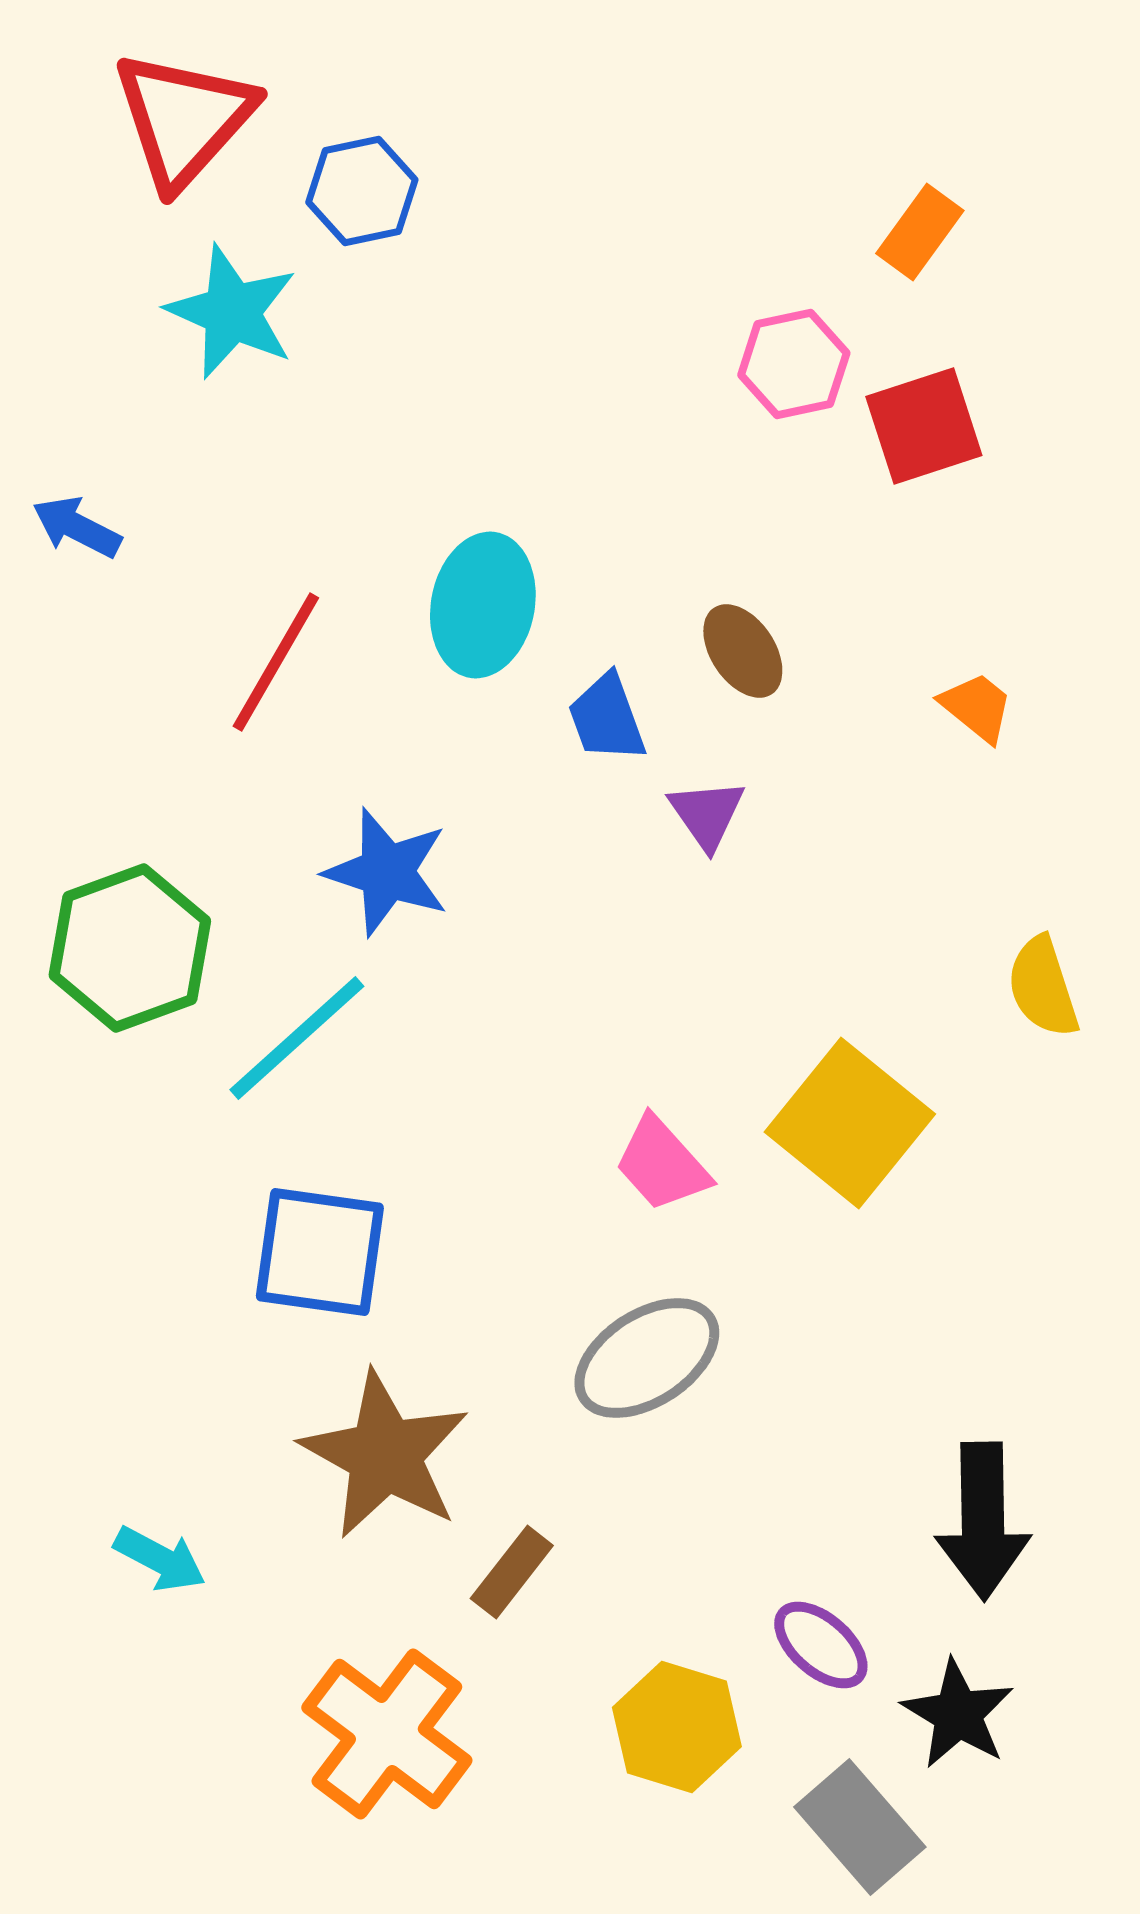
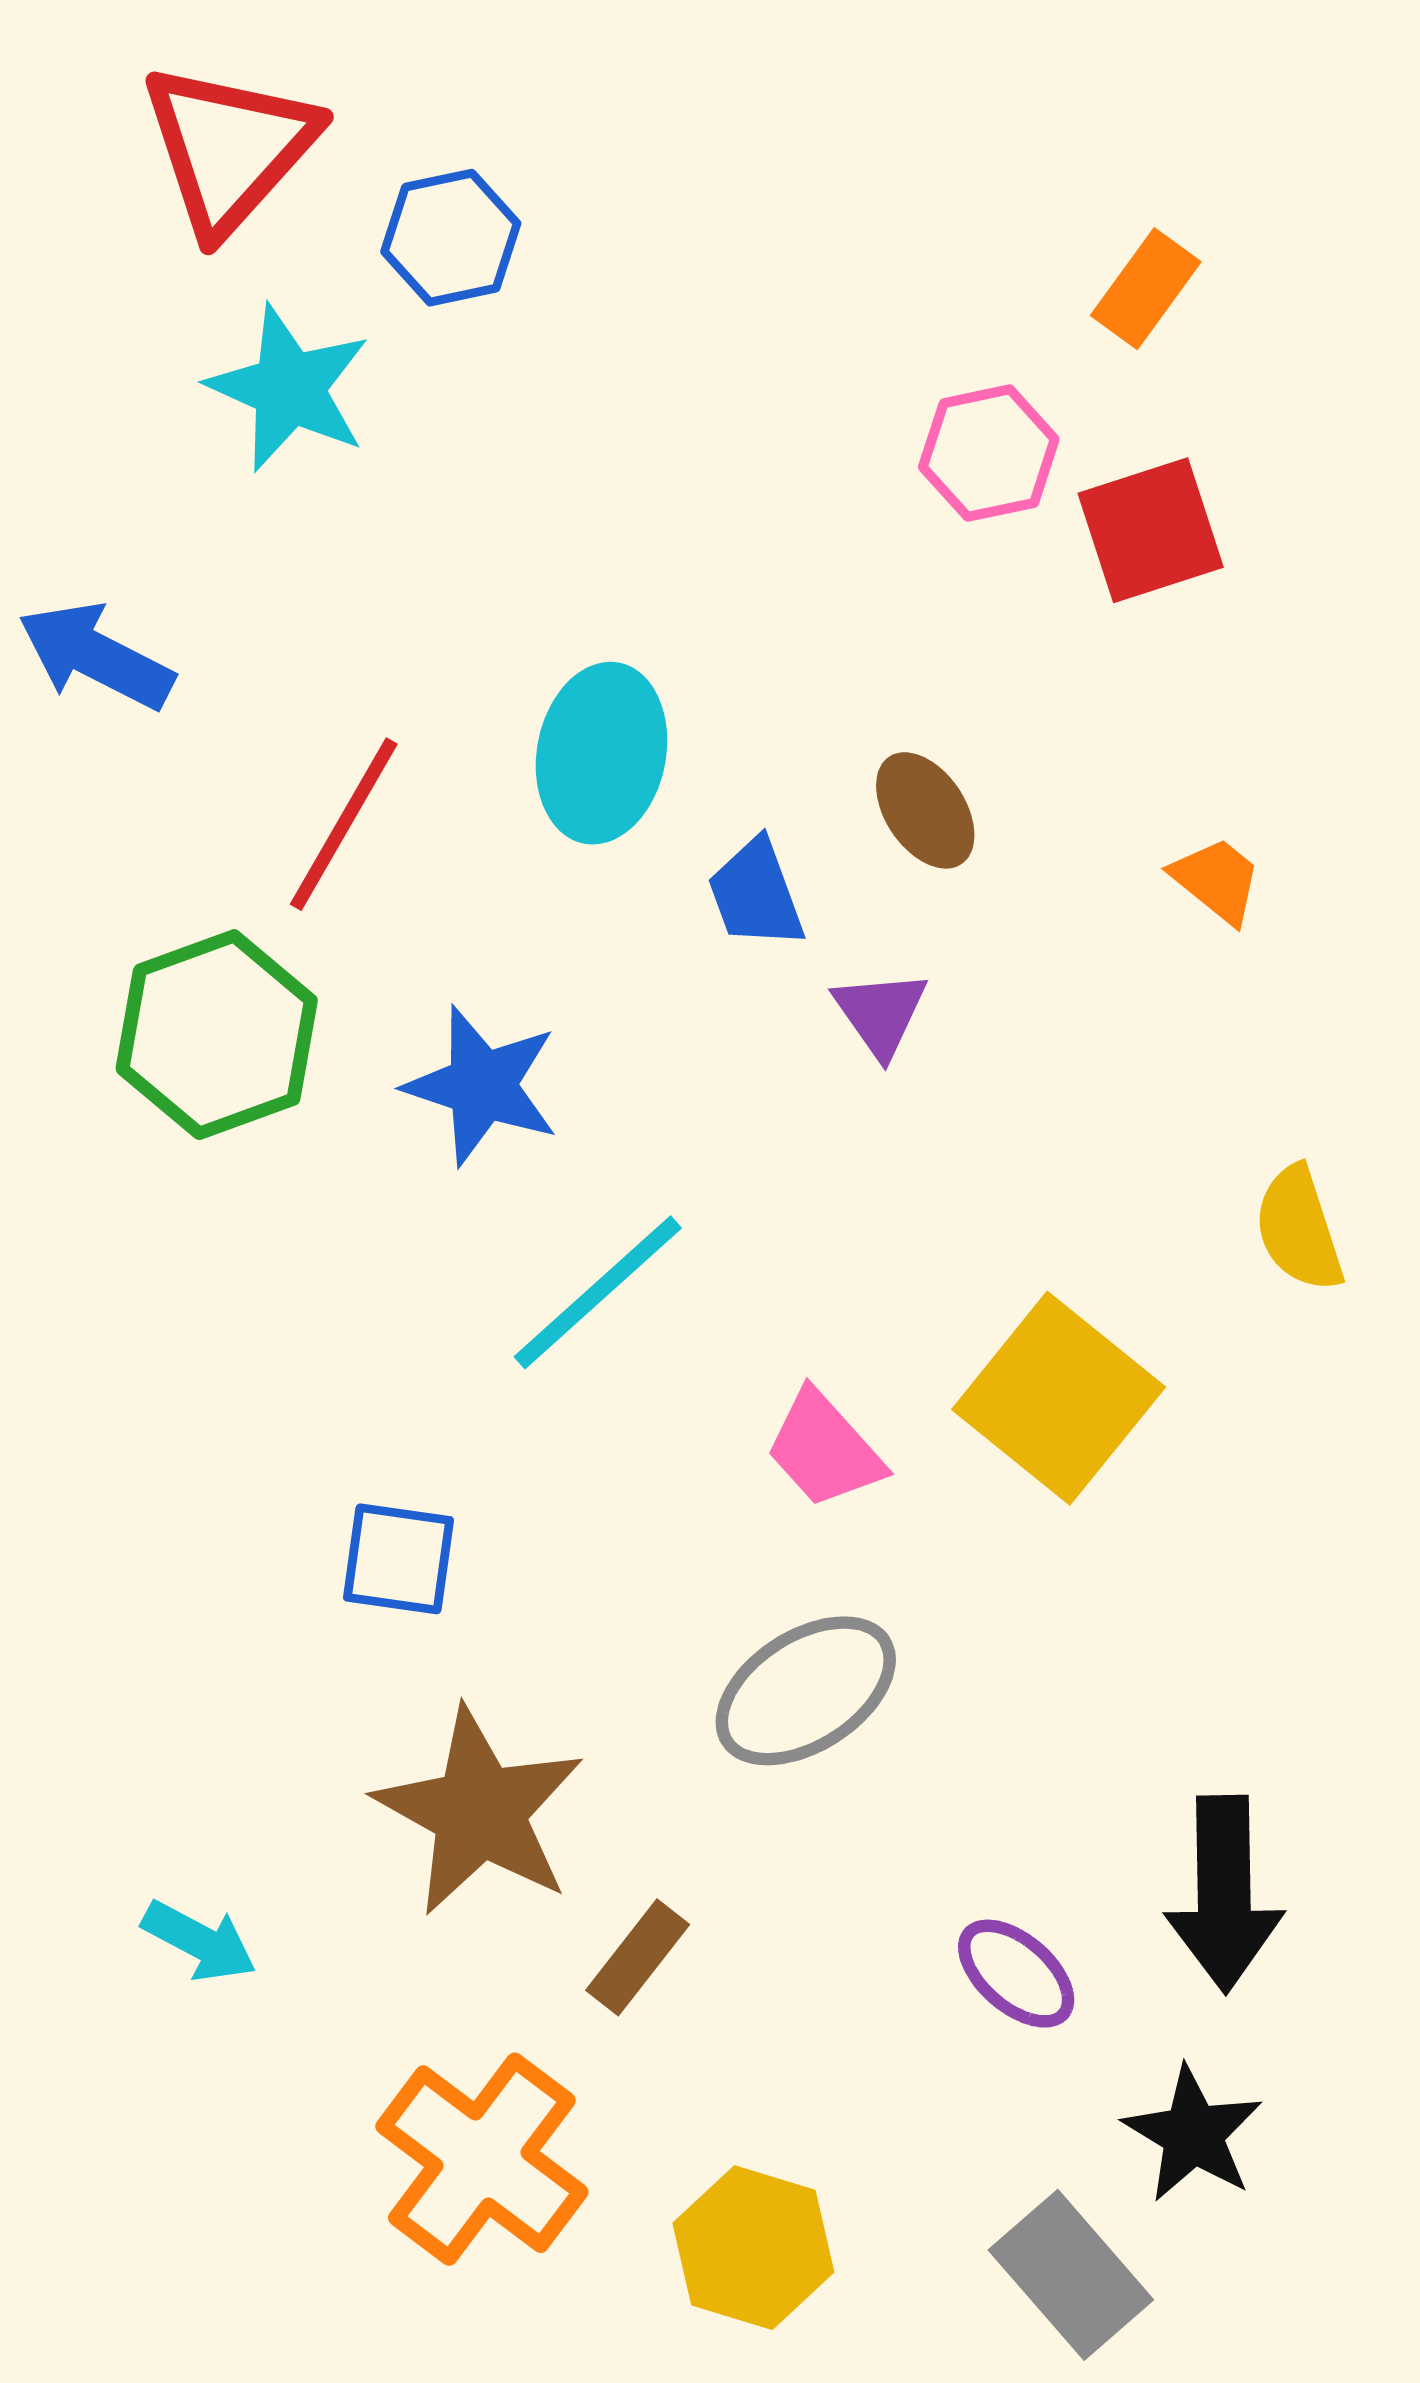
blue arrow: (77, 527) -> (96, 656), size x1.4
green hexagon: (130, 948) -> (217, 1035), moved
cyan line: (297, 1038) -> (598, 1292), moved
blue square: (320, 1252) -> (399, 1559), size x0.7
purple ellipse: (821, 1645) -> (1016, 1974), moved
yellow hexagon: (677, 1727) -> (753, 2248), moved

